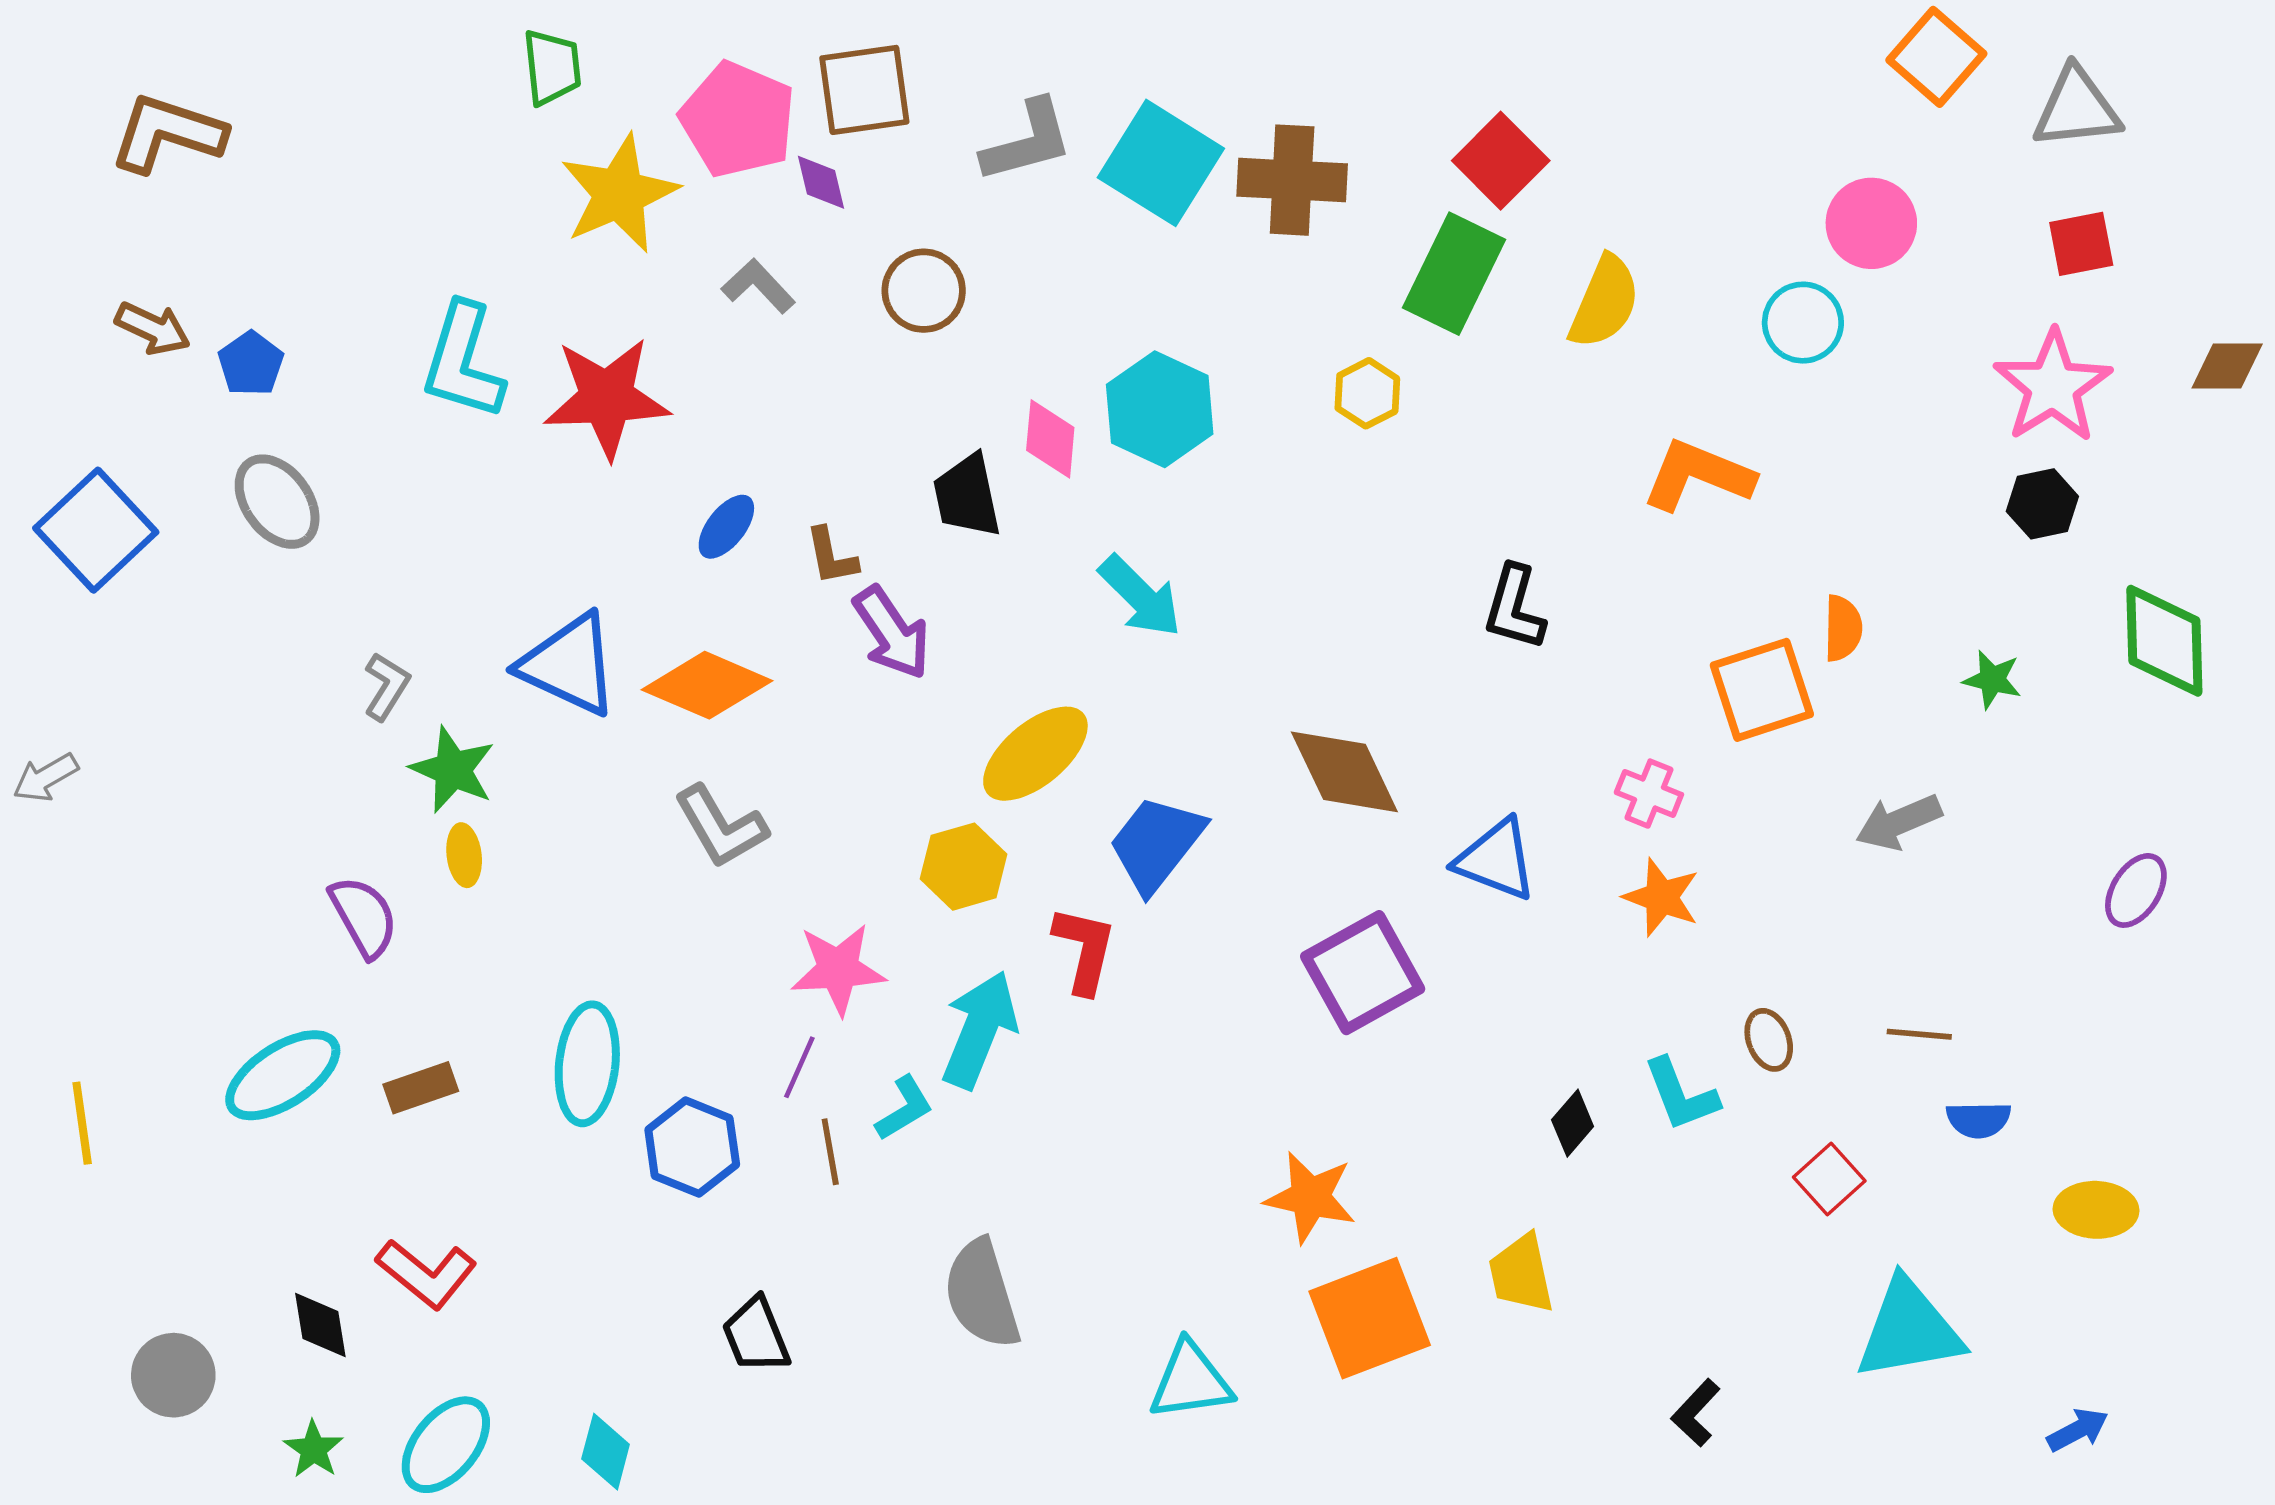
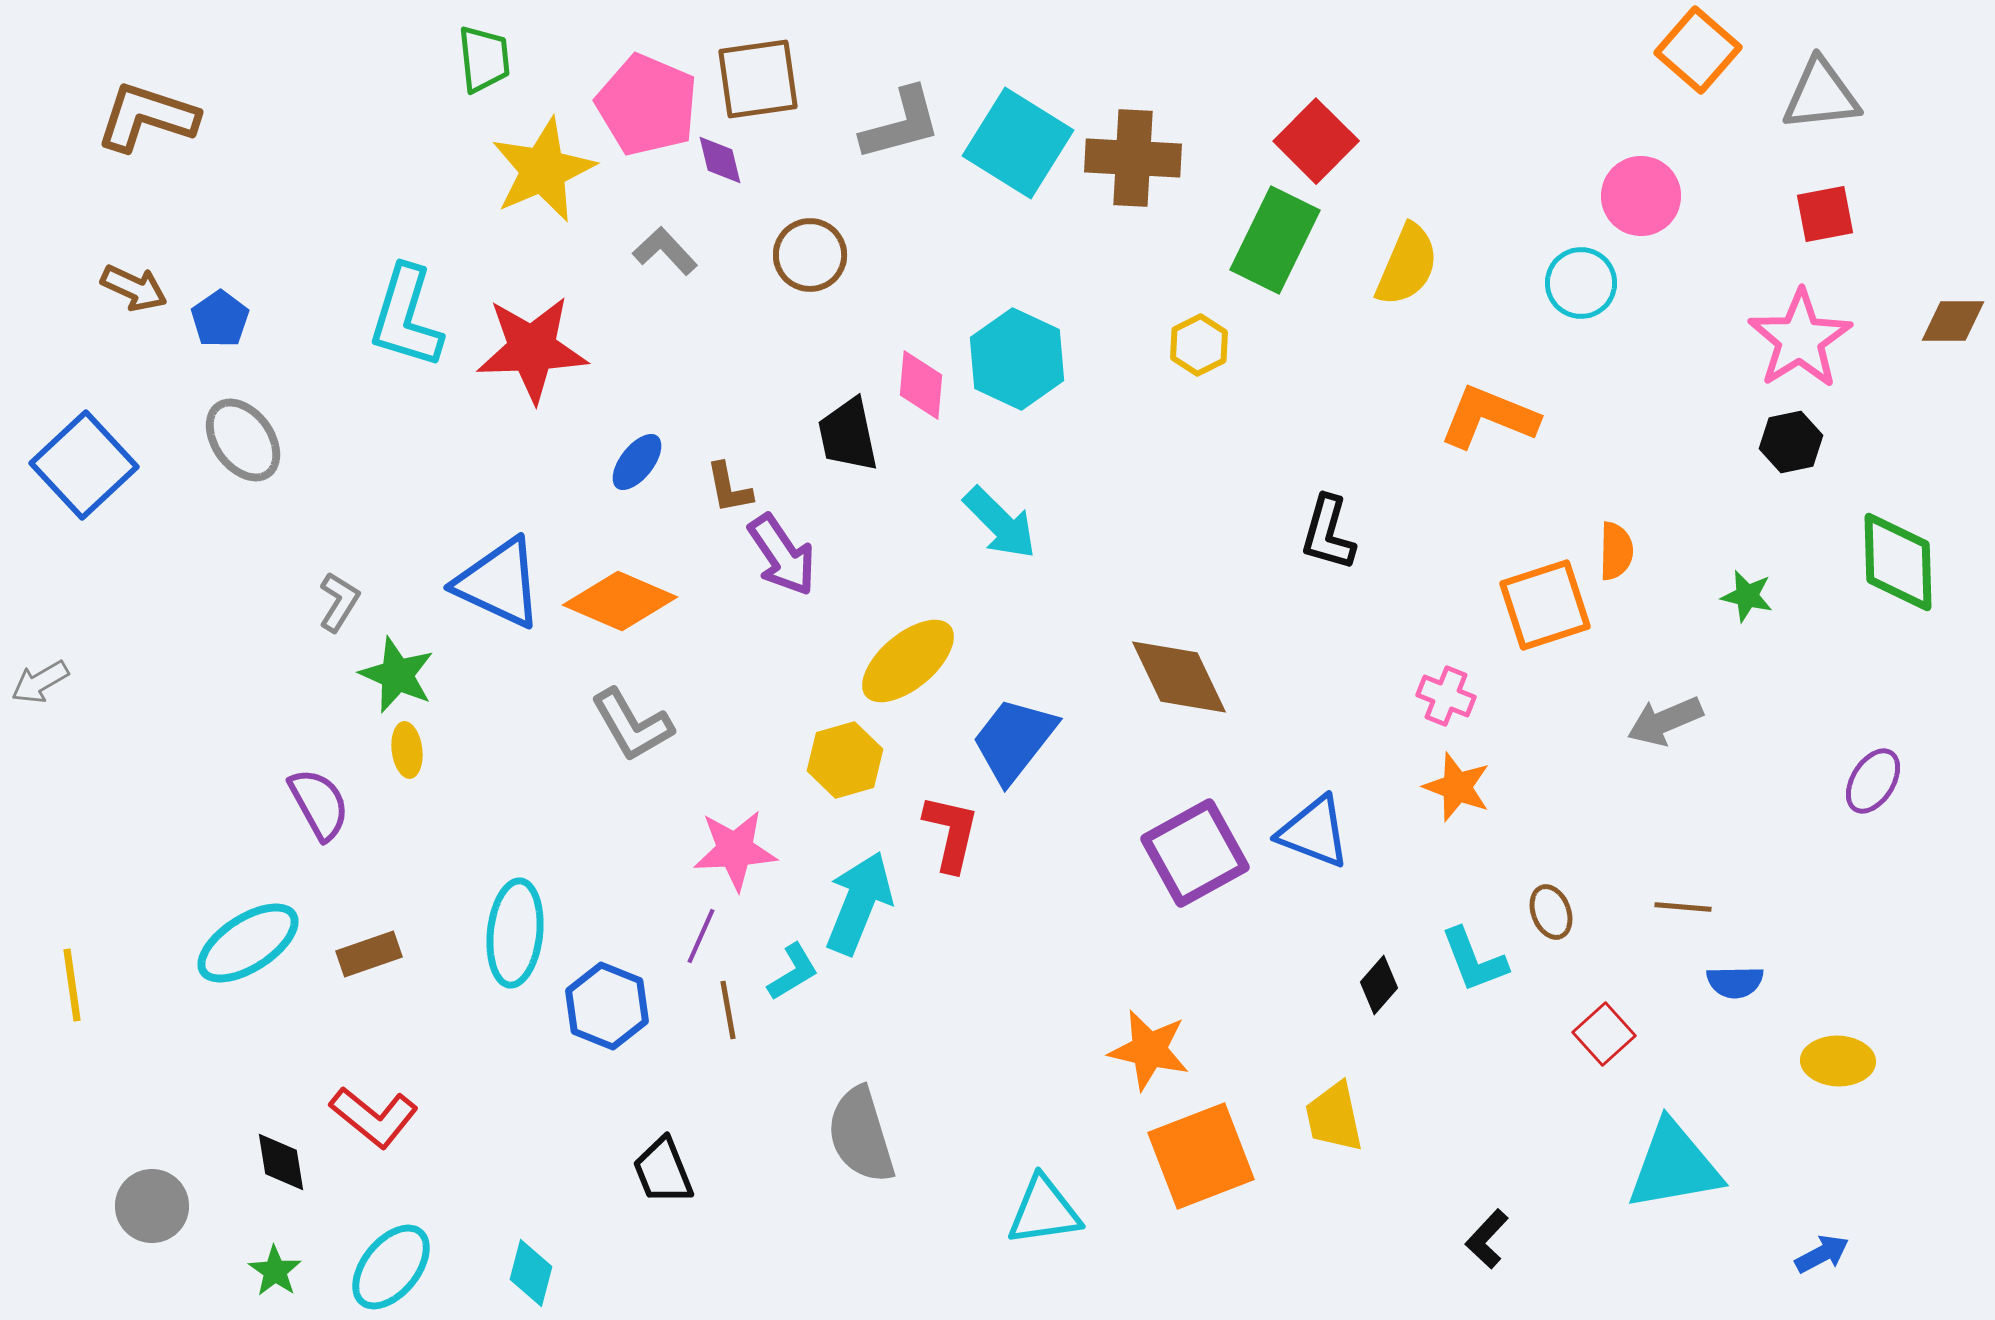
blue triangle: (1496, 860) -> (1314, 832), moved

